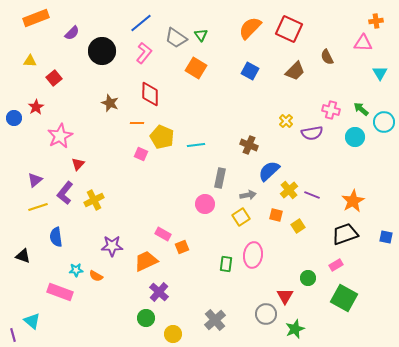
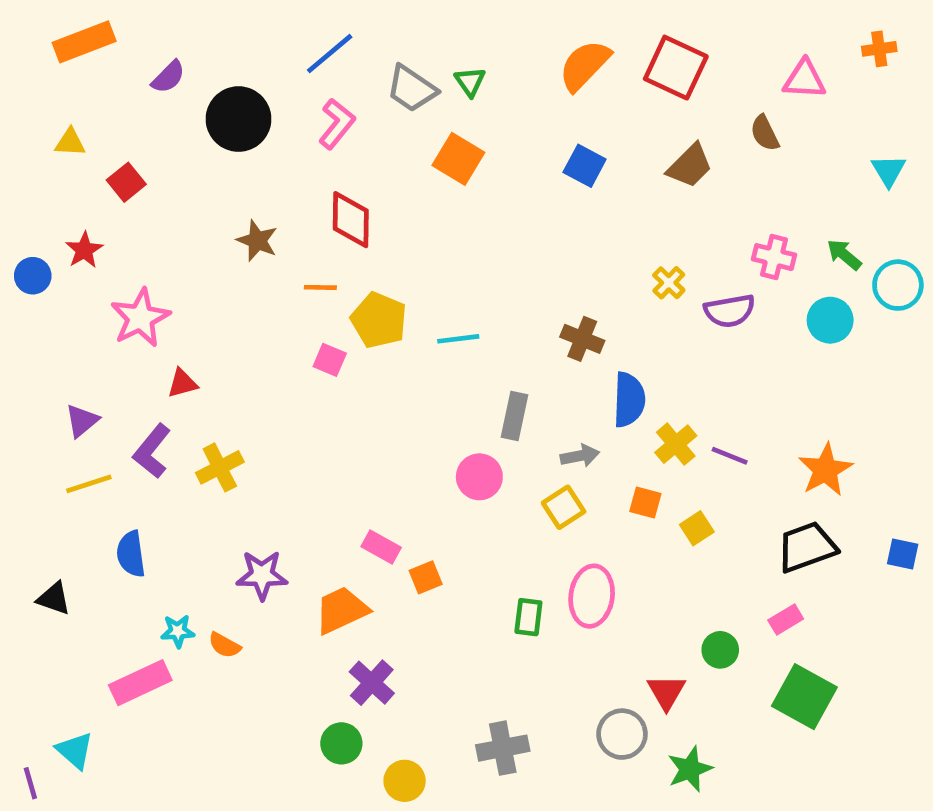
pink triangle: (363, 43) -> (804, 79), moved
red triangle: (78, 164) -> (182, 383), turned 32
blue semicircle: (269, 171) -> (629, 400), turned 135
pink rectangle: (60, 292) -> (140, 683), turned -45
gray cross: (215, 320) -> (503, 748), turned 30

